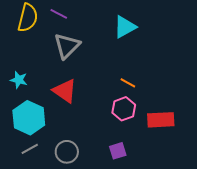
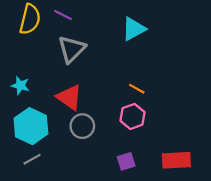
red rectangle: (161, 120) -> (176, 160), moved
gray circle: (67, 152) -> (82, 126), moved

